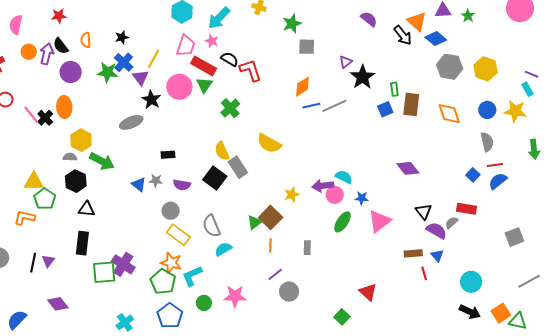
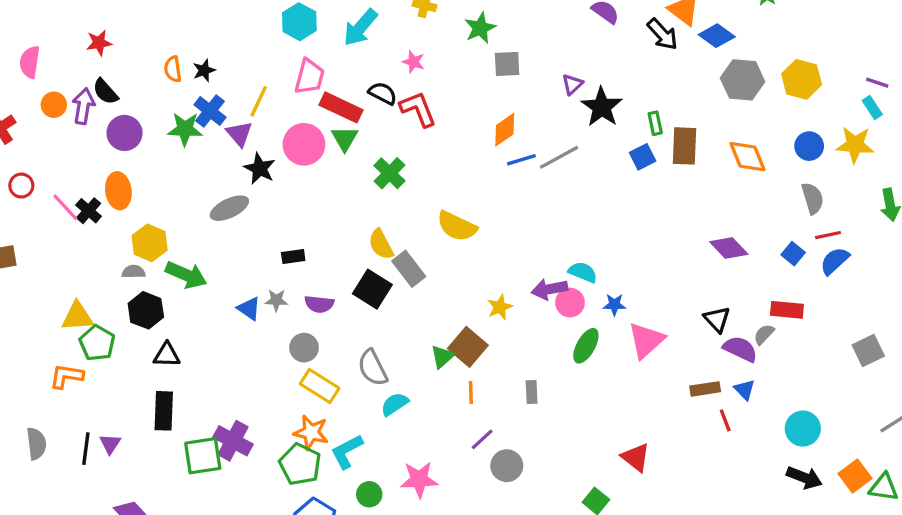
orange semicircle: (86, 40) -> (173, 69), moved
pink star: (212, 41) -> (413, 62), moved
purple diamond: (408, 168) -> (729, 248), moved

